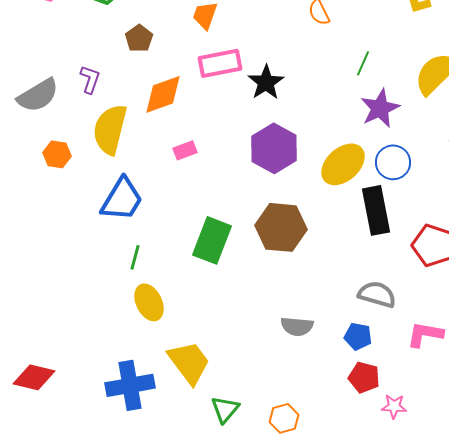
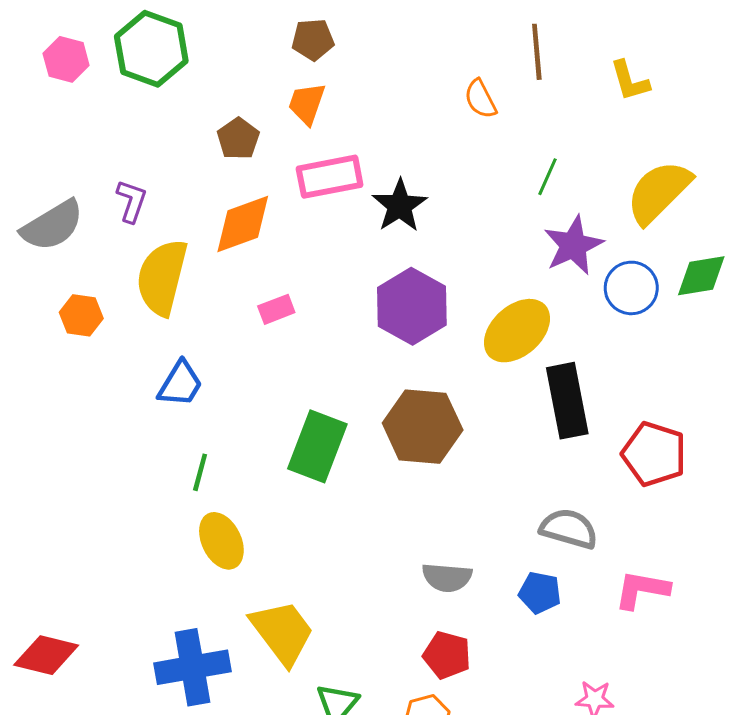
brown pentagon: (139, 38) -> (238, 139), moved
blue circle: (393, 162) -> (631, 288), moved
blue trapezoid: (122, 199) -> (180, 384), size x0.7
red pentagon: (364, 377) -> (447, 655), moved

